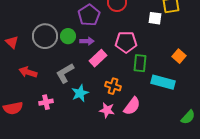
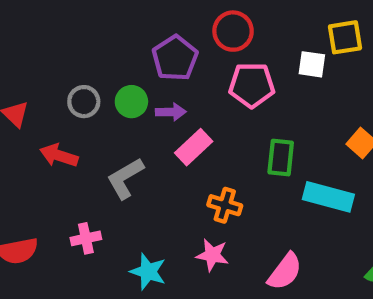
gray circle: (45, 36) -> (84, 102), size x0.6
pink pentagon: (126, 42) -> (252, 85), moved
red arrow: (28, 72) -> (59, 155), moved
cyan star: (80, 93) -> (148, 272), moved, turned -30
pink semicircle: (132, 106) -> (285, 272), moved

